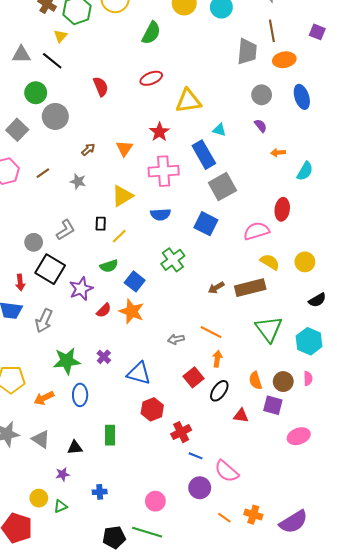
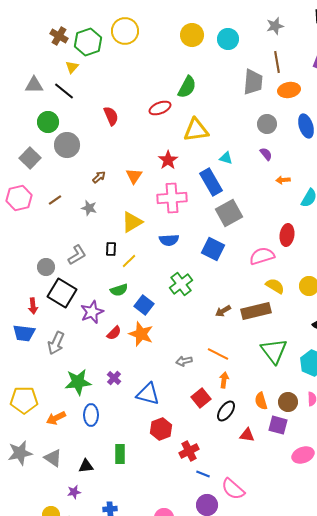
green semicircle: (151, 33) -> (187, 87), moved

